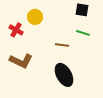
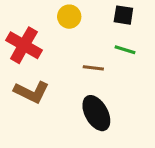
yellow circle: (35, 17) -> (69, 17), moved
red cross: (16, 30) -> (24, 45), size x1.6

